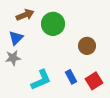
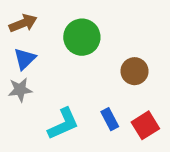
brown arrow: (25, 15) -> (23, 23), moved

